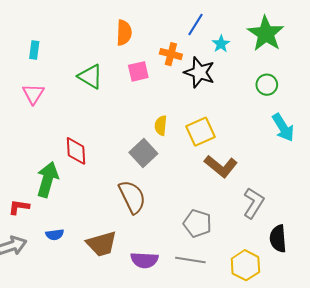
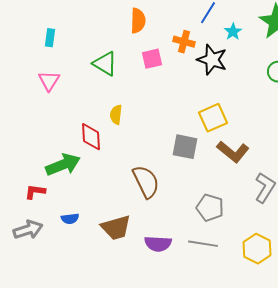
yellow semicircle: (161, 125) -> (116, 115), moved
gray square: (143, 153) -> (185, 147), moved, turned -36
green arrow: (48, 180) -> (63, 165), turned 52

